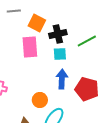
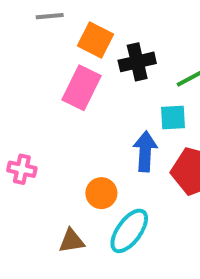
pink rectangle: (30, 47) -> (82, 88), turned 30
cyan square: (60, 54) -> (173, 118), moved

